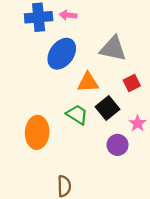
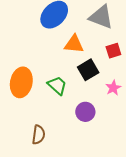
green trapezoid: (77, 115) -> (57, 85), moved
purple circle: (118, 145) -> (85, 112), moved

